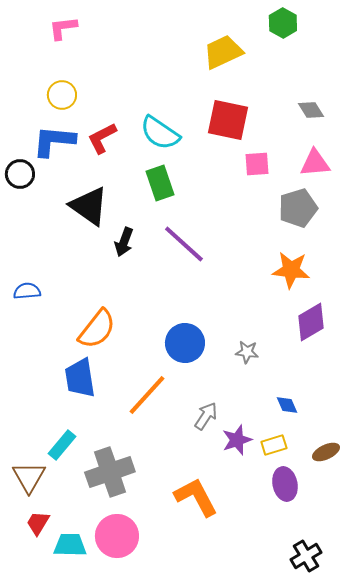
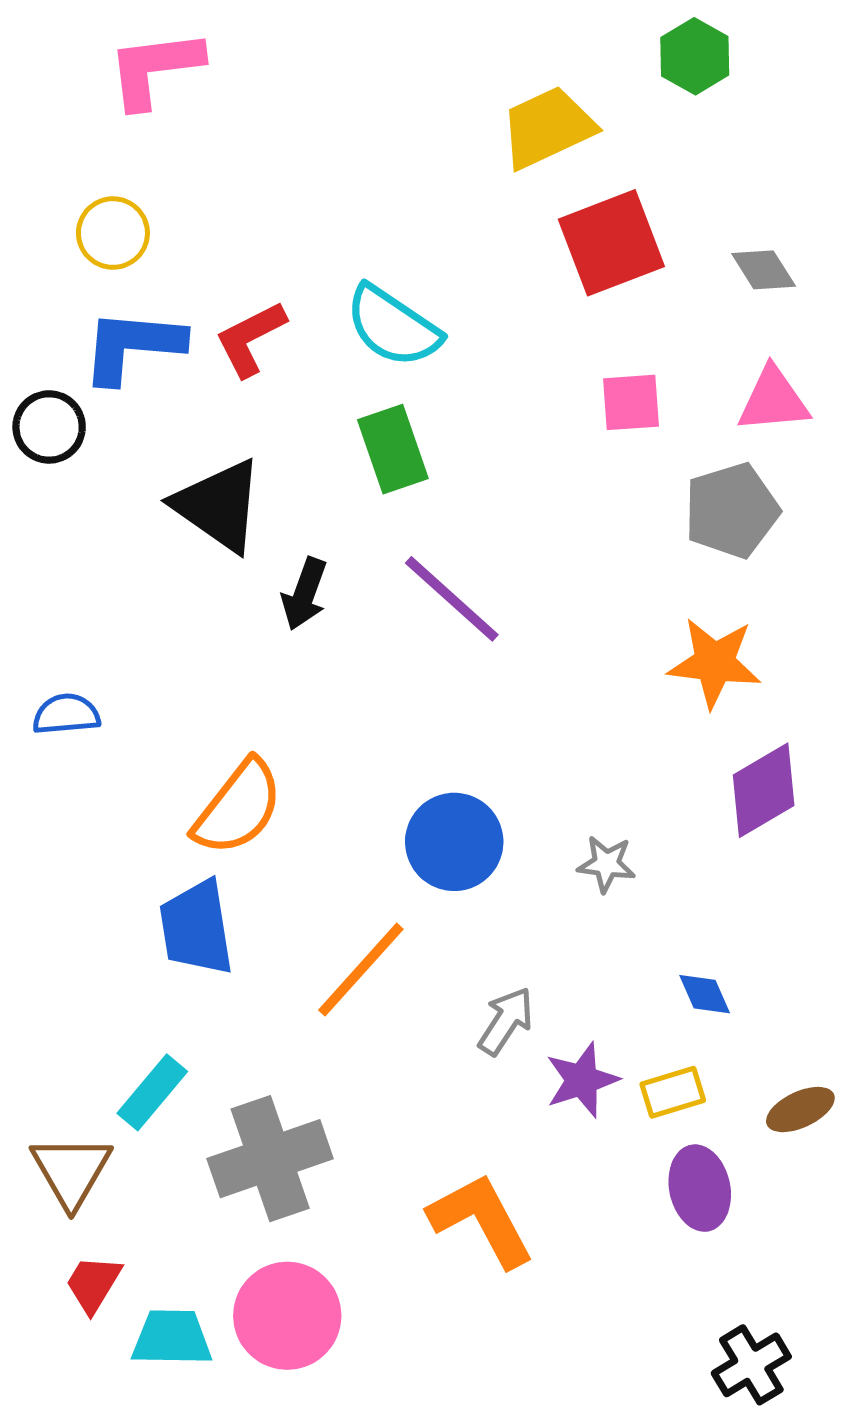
pink L-shape: (63, 28) -> (155, 69), size x1.4
yellow circle: (62, 95) -> (113, 233), moved
red square: (228, 120) -> (611, 243), moved, turned -33

